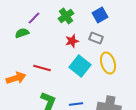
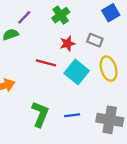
blue square: (100, 15) -> (111, 13), moved
red line: (42, 68) -> (46, 63), moved

